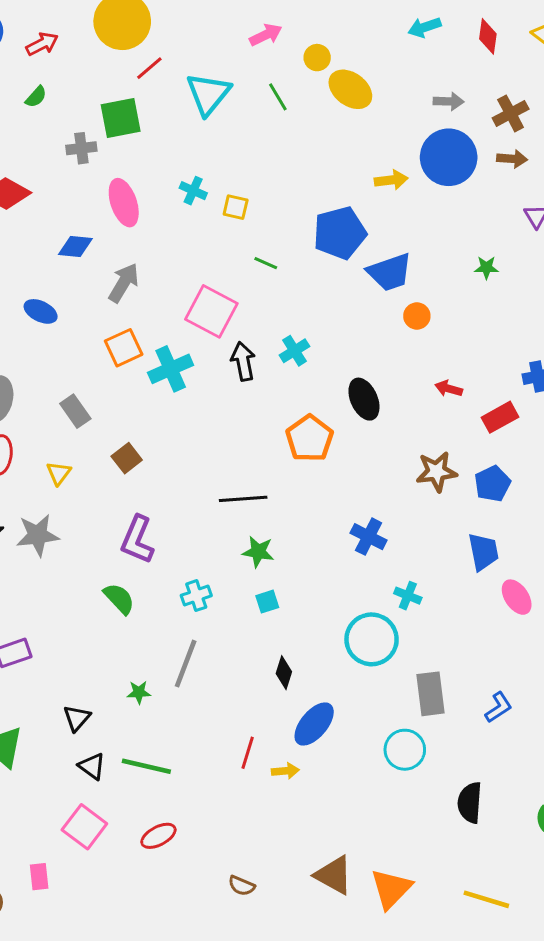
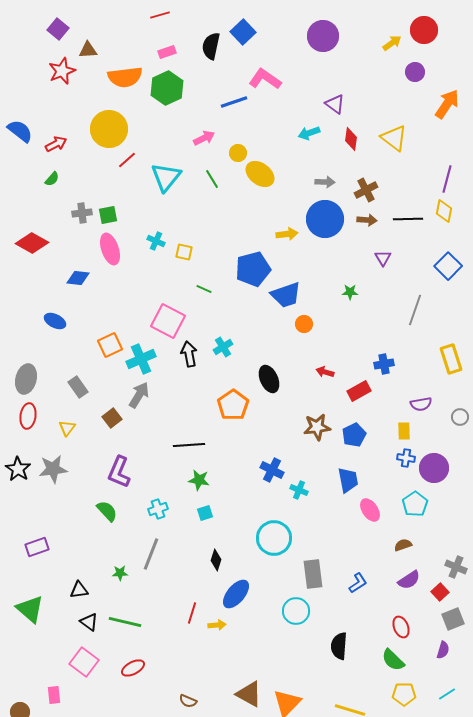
green square: (121, 118) -> (108, 215), moved, size x0.7
gray arrow: (124, 283) -> (139, 395), moved
cyan cross: (408, 596) -> (299, 490), moved
black triangle: (77, 718) -> (79, 590), turned 42

